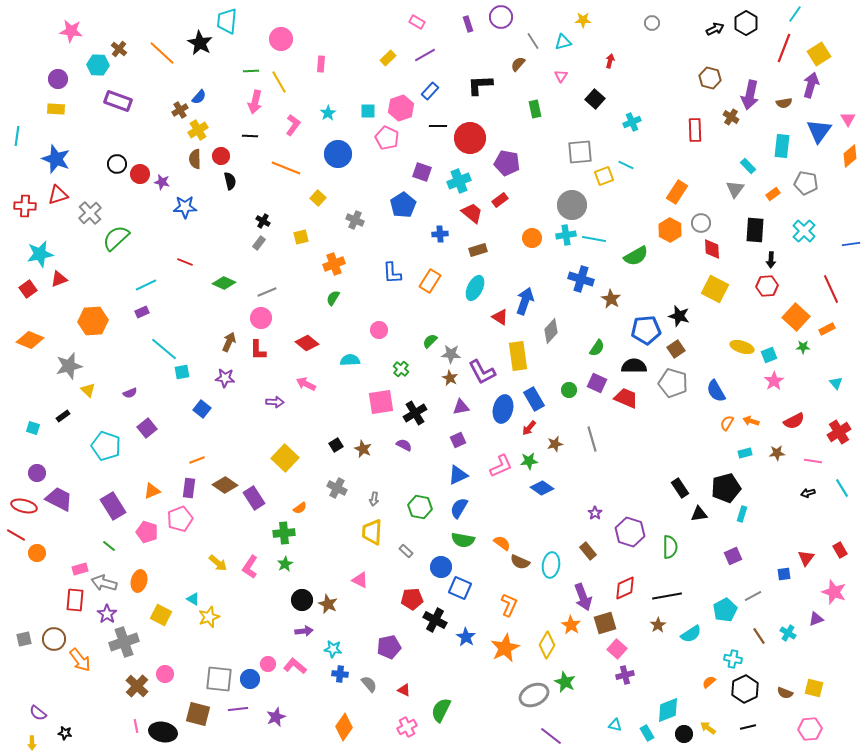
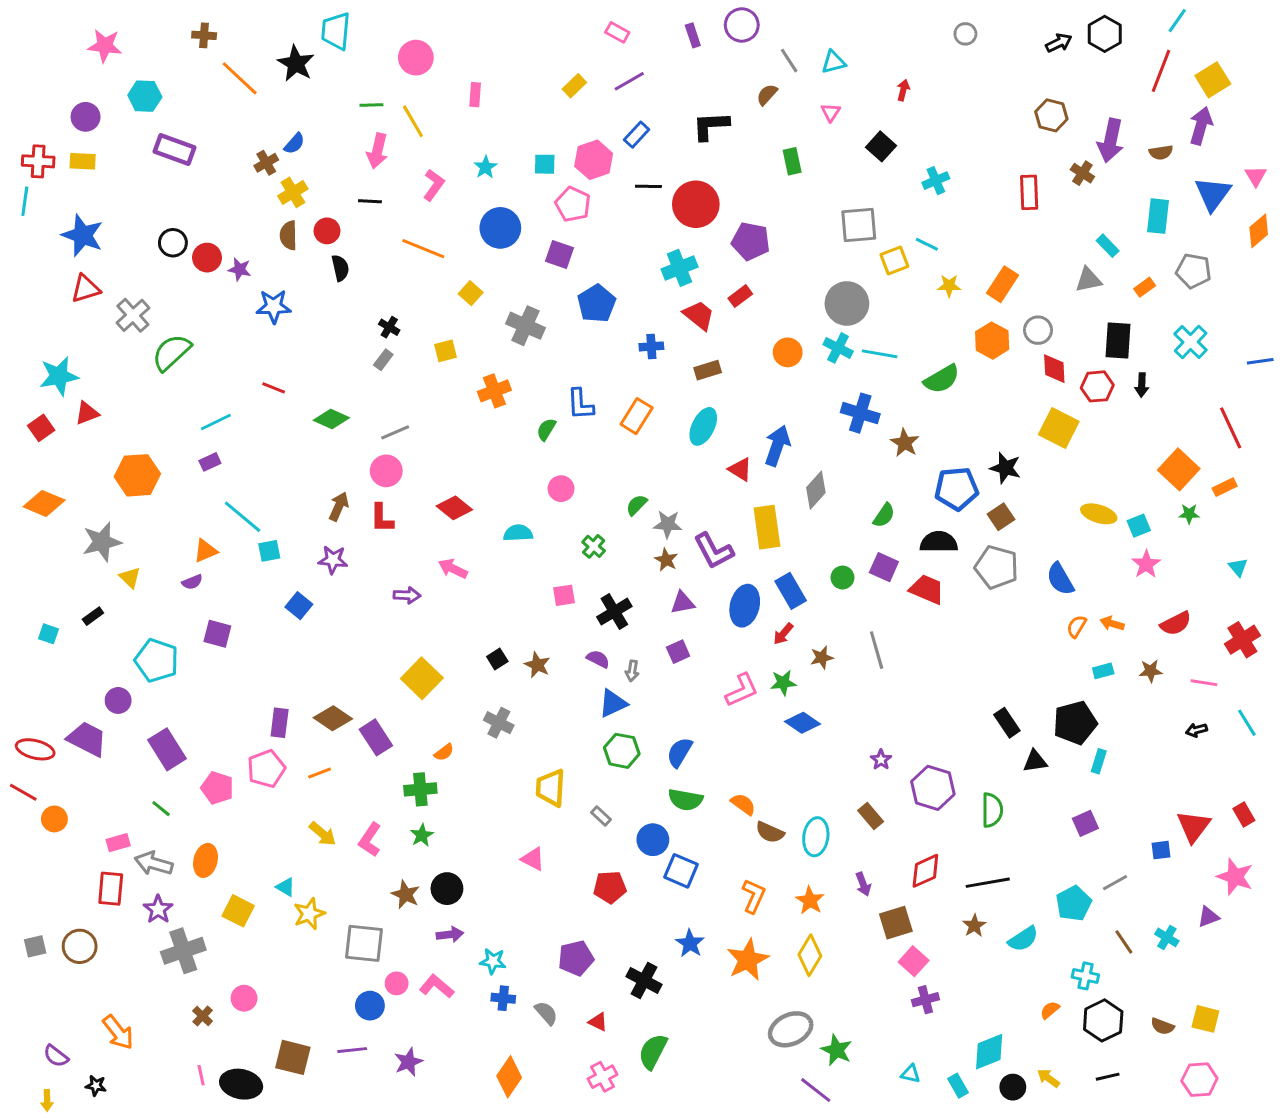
yellow star: (583, 20) -> (949, 286), moved
brown cross: (119, 49) -> (204, 35), moved, turned -35
purple square: (422, 172) -> (560, 255), moved
gray triangle: (735, 189) -> (1088, 280), turned 42
red cross: (25, 206) -> (38, 161), moved
gray cross: (355, 220) -> (525, 326), size x1.4
cyan cross: (566, 235) -> (838, 348), turned 36
red hexagon: (767, 286) -> (1097, 386), moved
green semicircle: (333, 298) -> (546, 429), moved
pink square: (381, 402) -> (564, 595), size x0.6
purple square: (147, 428) -> (217, 634), turned -36
orange line: (197, 460) -> (320, 773), moved
purple circle: (37, 473) -> (118, 700), moved
blue triangle: (458, 475) -> (613, 703), moved
orange triangle: (152, 491) -> (206, 551), moved
gray arrow: (374, 499) -> (632, 671), moved
red triangle: (806, 558) -> (1194, 826), size x1.4
purple arrow: (583, 597) -> (863, 884), size x0.6
brown star: (328, 604) -> (405, 895), moved
black cross: (435, 620) -> (644, 980), moved
orange star: (571, 625) -> (810, 900), moved
orange arrow: (80, 660) -> (118, 1032), moved
gray square: (219, 679) -> (364, 943), moved
green star: (565, 682) -> (837, 1050), moved
brown cross: (137, 686) -> (203, 1016), size x0.6

